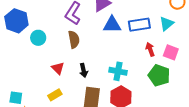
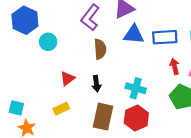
brown semicircle: (74, 40) -> (100, 49), moved
red triangle: (58, 68) -> (67, 79), turned 32

